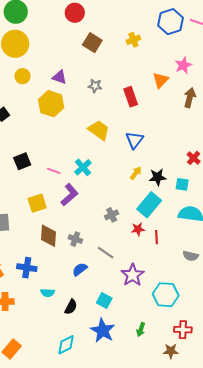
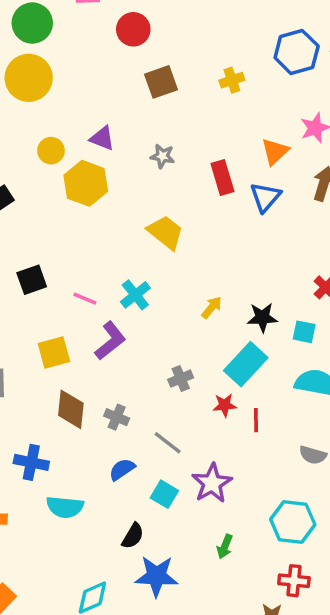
brown square: (92, 43) -> (161, 82), turned 36
yellow circle: (22, 76) -> (51, 151), moved
blue triangle: (134, 140) -> (265, 197), moved
yellow arrow: (136, 173) -> (212, 307), moved
cyan semicircle: (48, 293) -> (65, 507), size x1.5
cyan hexagon: (166, 295) -> (293, 522), moved
cyan square: (104, 301) -> (164, 494), moved
black semicircle: (71, 307) -> (133, 536), moved
green arrow: (141, 329) -> (225, 546), moved
blue star: (103, 331) -> (156, 576), turned -30

